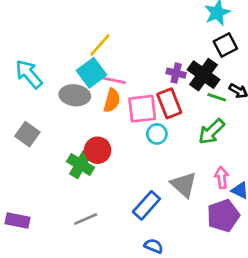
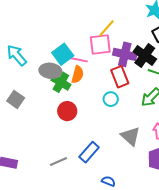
yellow line: (100, 45) -> (106, 28), moved
purple cross: (176, 73) -> (125, 54), size x1.6
pink square: (142, 109) -> (100, 44), moved
green cross: (81, 165) -> (61, 82), moved
blue rectangle: (146, 205) -> (89, 152), moved

